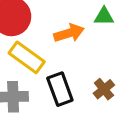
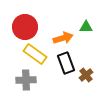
black rectangle: (60, 89) -> (66, 63), moved

